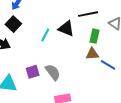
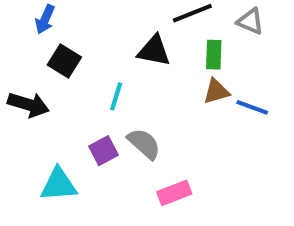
black square: (13, 24) -> (64, 61), moved
cyan line: (45, 35) -> (116, 96), moved

